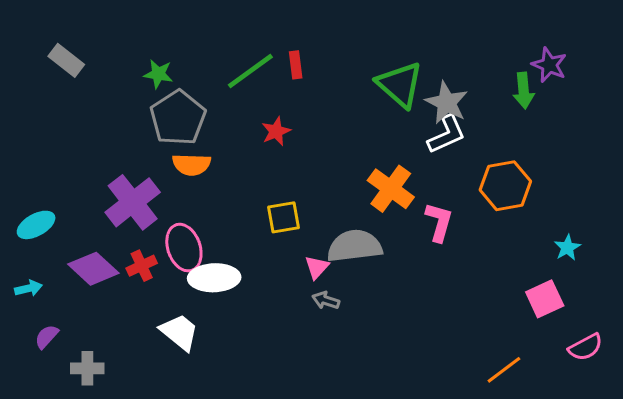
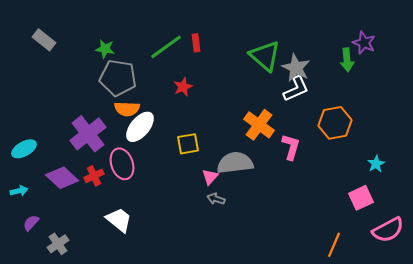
gray pentagon: (178, 118) -> (118, 78), turned -30
white ellipse: (214, 278) -> (140, 127), moved, turned -48
pink semicircle: (585, 347) -> (388, 230), size x1.4
gray cross: (87, 368) -> (58, 244), turned -35
orange line: (504, 370) -> (334, 245), turned -30

